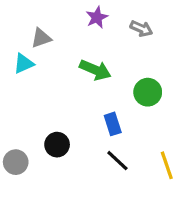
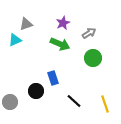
purple star: (97, 17) -> (63, 23), moved
gray arrow: (141, 29) -> (89, 33), moved, turned -56
blue rectangle: (113, 124) -> (53, 78), moved

